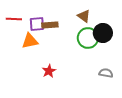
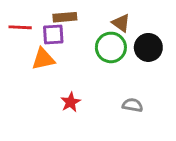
brown rectangle: (50, 25) -> (65, 17), moved
green circle: (88, 38) -> (111, 47), moved
gray semicircle: (106, 73) -> (133, 105), moved

